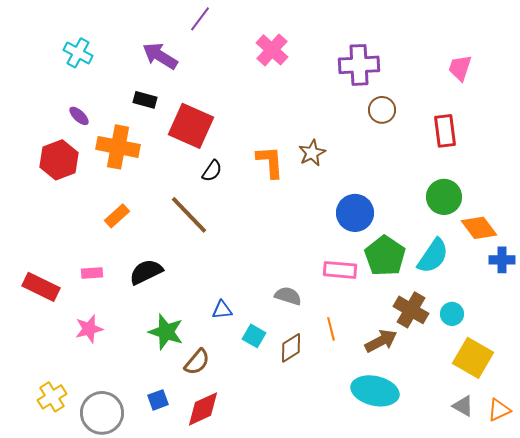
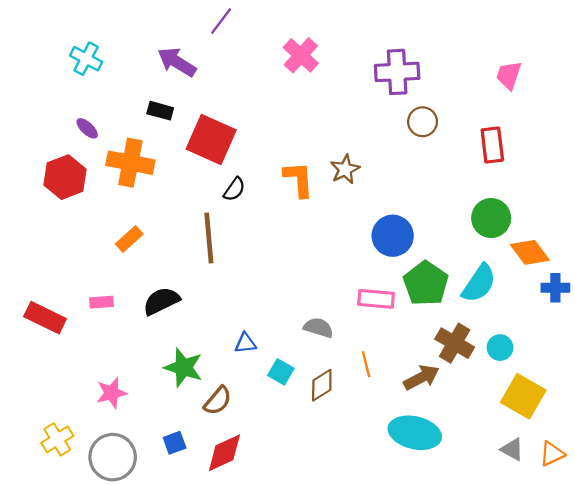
brown line: (189, 215) -> (209, 238), turned 39
pink star: (89, 329) -> (112, 393), moved

